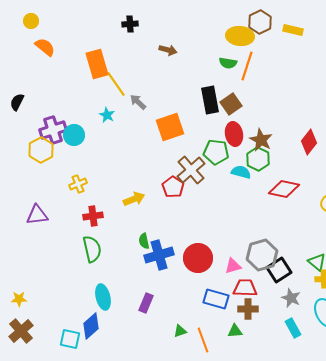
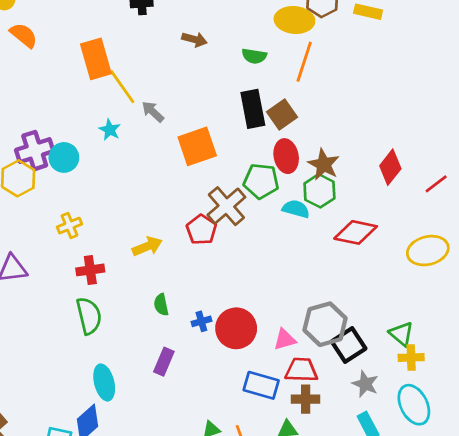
green semicircle: (228, 63) -> (254, 56), moved
blue cross: (159, 255) -> (201, 321), moved, size x0.5
purple rectangle: (146, 303) -> (164, 362), moved

